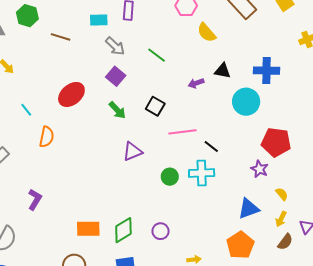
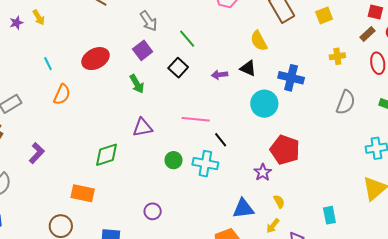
yellow semicircle: (207, 33) -> (259, 41), moved
black square: (155, 106) -> (178, 68), moved
green diamond: (123, 230) -> (106, 155), moved

